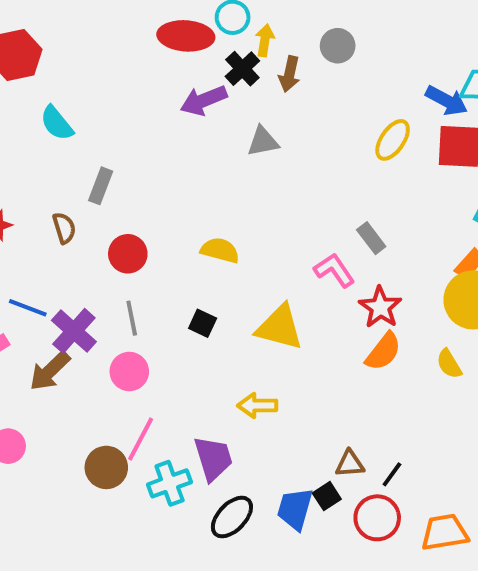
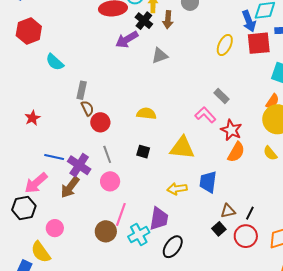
blue arrow: (447, 101) -> (249, 21), turned 50
brown semicircle: (64, 228) -> (87, 108), moved
purple trapezoid: (213, 458) -> (159, 219), turned 35
blue trapezoid: (295, 509) -> (208, 182), moved

